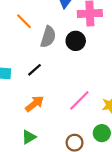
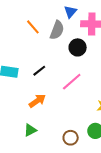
gray semicircle: (48, 37) -> (57, 30), moved
pink line: (79, 100) -> (72, 82), moved

